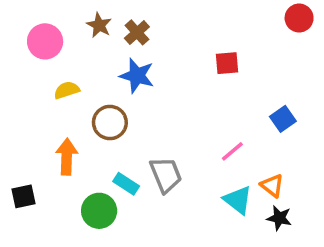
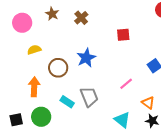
brown cross: (137, 32) -> (81, 18), moved
blue star: (137, 76) -> (86, 58), moved, turned 30
black square: (23, 196) -> (16, 120), moved
cyan triangle: (238, 200) -> (122, 120), moved
green circle: (99, 211) -> (41, 117), moved

